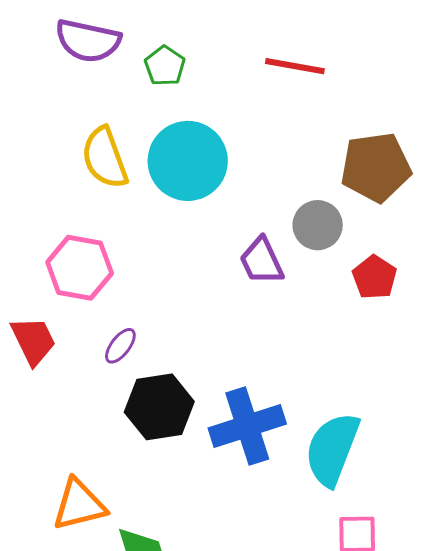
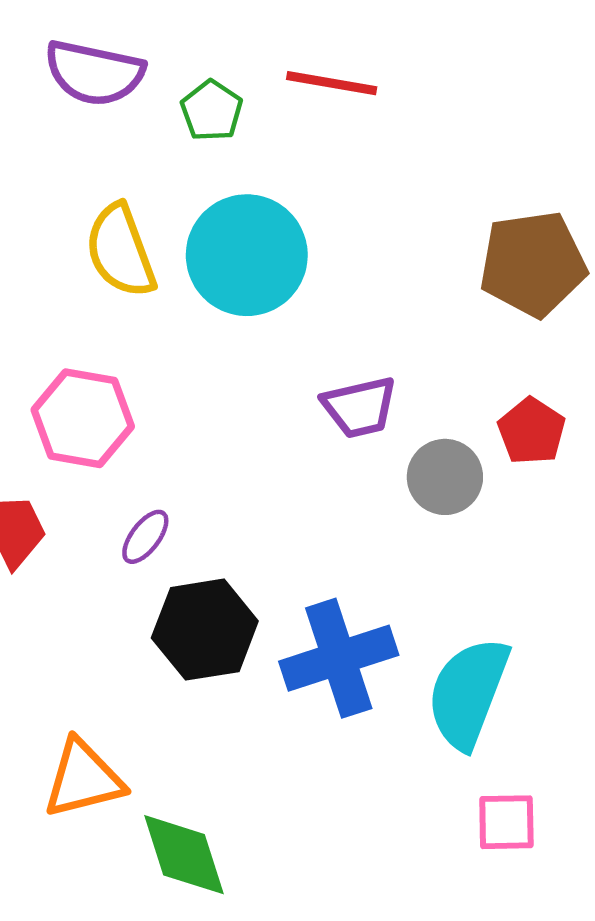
red line: (295, 66) -> (332, 83), moved
gray circle: (318, 225) -> (445, 477), moved
purple trapezoid: (262, 261) -> (360, 407), turned -78

